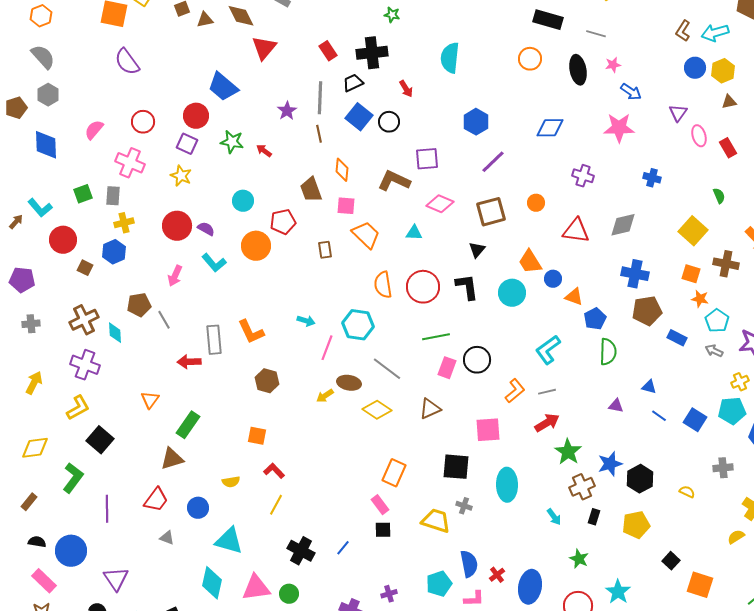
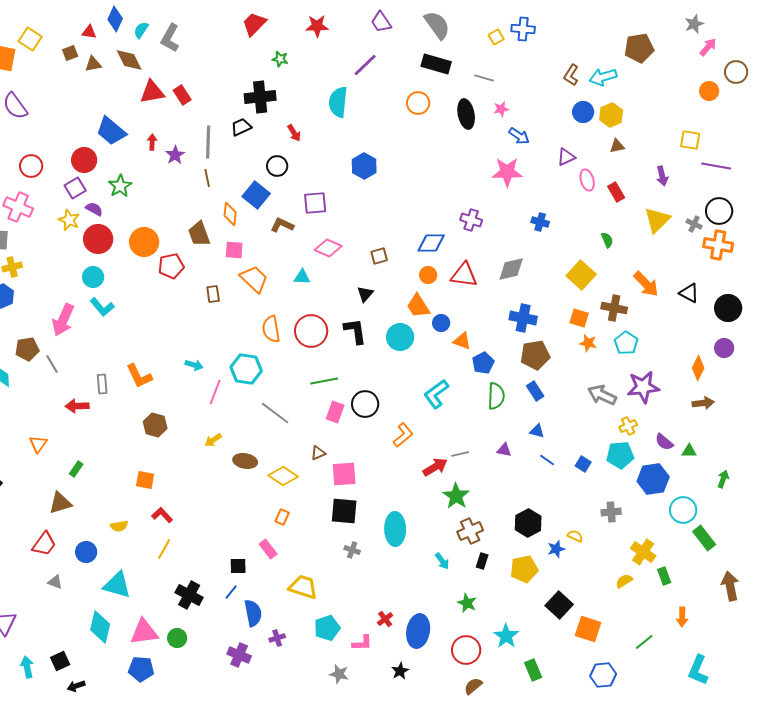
red triangle: (264, 48) -> (152, 92), turned 40
red rectangle: (328, 51) -> (182, 95), moved
purple triangle: (678, 113) -> (566, 157), turned 30
blue square: (359, 117) -> (256, 195), moved
blue diamond: (550, 128) -> (431, 243), moved
green star: (232, 142) -> (120, 186), turned 30
purple square: (187, 144) -> (75, 188), turned 35
red arrow: (264, 151) -> (152, 142), moved, turned 56
purple line: (493, 162) -> (365, 65), moved
brown L-shape: (394, 181) -> (282, 225), size x0.7
cyan circle: (243, 201) -> (93, 277), moved
orange circle: (536, 203) -> (428, 275), moved
brown square: (491, 212) -> (379, 256), size x0.6
red circle: (177, 226) -> (98, 239), moved
purple semicircle: (206, 229) -> (94, 209), moved
orange circle: (256, 246) -> (144, 242), moved
pink arrow: (175, 276) -> (63, 320), size x1.5
cyan pentagon: (717, 321) -> (626, 343), moved
blue rectangle: (677, 338) -> (535, 391), moved, turned 30
gray rectangle: (214, 340) -> (102, 384), size x0.7
gray arrow: (714, 351) -> (602, 395), size x1.6
brown ellipse: (349, 383) -> (245, 461), moved
gray line: (547, 392) -> (460, 454), moved
brown triangle: (430, 409) -> (318, 453), size x0.7
yellow diamond: (377, 410) -> (283, 476), moved
blue square: (695, 420) -> (583, 464), size x0.7
green rectangle: (188, 425) -> (76, 469), size x0.6
pink square: (488, 430) -> (344, 474), moved
blue star: (610, 464) -> (556, 549), moved, size x0.7
orange rectangle: (394, 473) -> (282, 517), size x0.6
yellow trapezoid: (436, 521) -> (303, 587), moved
black square: (383, 530) -> (238, 566), moved
black square: (671, 561) -> (559, 605), size x1.5
blue semicircle: (469, 564) -> (253, 613), moved

